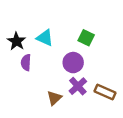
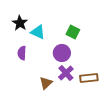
black star: (17, 41) -> (20, 23), moved
brown rectangle: (105, 92) -> (89, 78), turned -30

